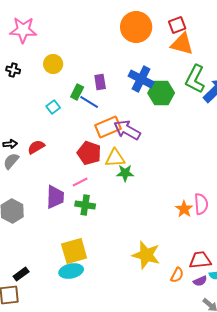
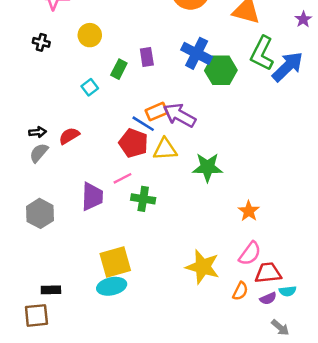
blue line: (89, 102) -> (143, 124), moved
orange rectangle: (108, 127) -> (157, 112), size x0.7
green star: (125, 173) -> (207, 167), moved, size x1.4
pink semicircle: (201, 204) -> (250, 254), moved, turned 40
green cross: (85, 205) -> (143, 199), moved
black rectangle: (21, 274) -> (51, 290), turned 35

